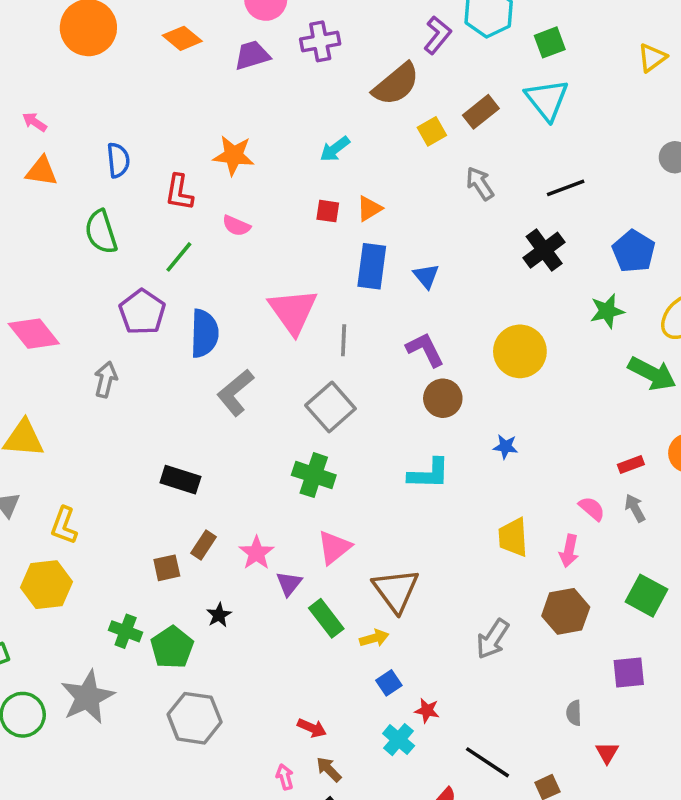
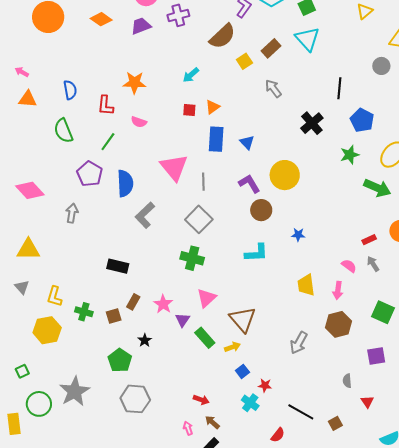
black line: (566, 188) -> (339, 88), moved, turned -60
yellow circle: (520, 351) -> (285, 175), moved
green cross: (126, 631) -> (84, 312), moved

